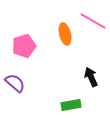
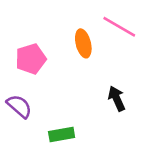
green rectangle: (71, 105) -> (62, 135), moved

